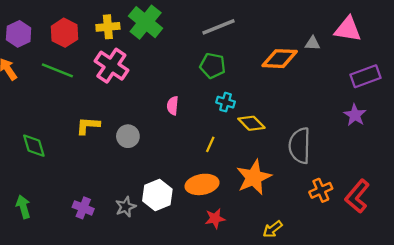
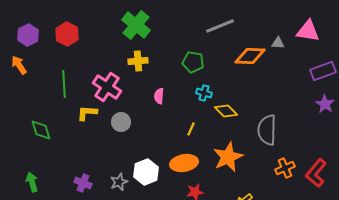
yellow cross: (108, 27) -> (138, 61), moved
gray line: (218, 27) -> (220, 26), moved
pink cross: (111, 66) -> (107, 87), moved
green line: (57, 70) -> (64, 84), moved, turned 64
purple star: (355, 115) -> (325, 104), moved

